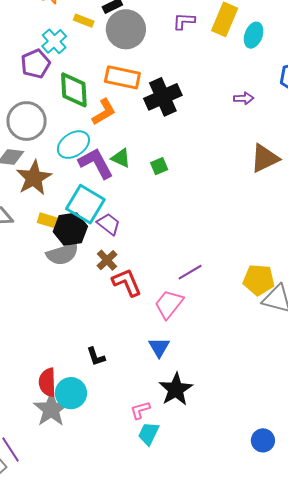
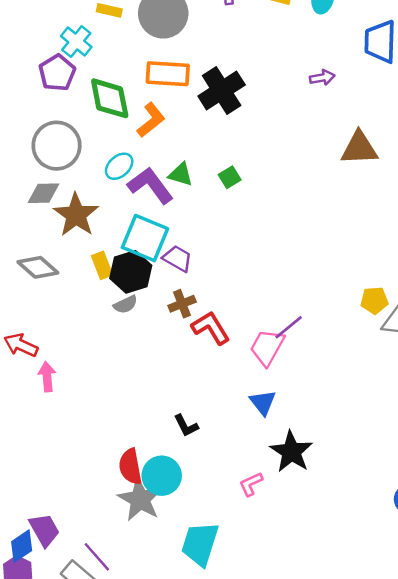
cyan ellipse: (73, 145) -> (119, 166), size x0.7
brown triangle: (265, 158) -> (359, 148), turned 32
yellow rectangle: (48, 221) -> (102, 265), turned 60
gray semicircle: (62, 254) -> (125, 304), size x0.6
brown cross: (107, 260) -> (182, 304), turned 30
purple line: (190, 272) -> (289, 327), moved
yellow pentagon: (259, 280) -> (374, 300), size x0.7
cyan trapezoid: (149, 434) -> (200, 544), moved, size x1.5

